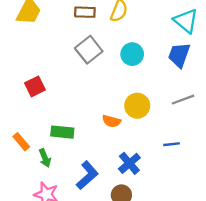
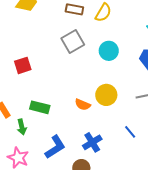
blue line: (172, 144) -> (130, 132), turned 48

